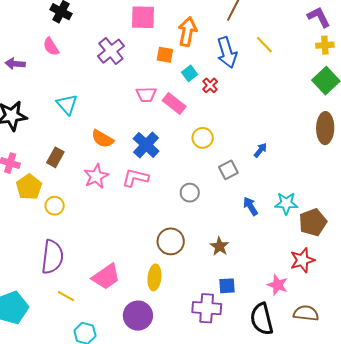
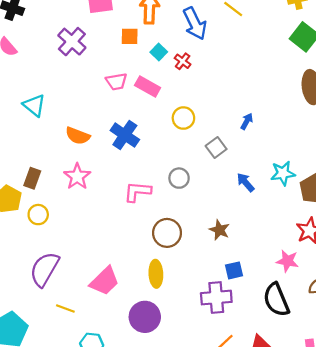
brown rectangle: (55, 157) -> (32, 178), moved
pink L-shape: (135, 178) -> (137, 192), moved
purple semicircle: (52, 257) -> (44, 269), turned -148

